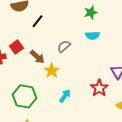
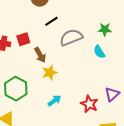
cyan semicircle: (93, 35) -> (99, 52), turned 40
gray semicircle: (64, 46) -> (71, 37), moved, size x1.6
red star: (99, 88) -> (89, 104), turned -30

